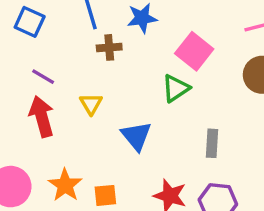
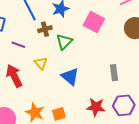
purple line: (43, 77) -> (18, 45), moved
green triangle: (176, 88) -> (64, 42), moved

